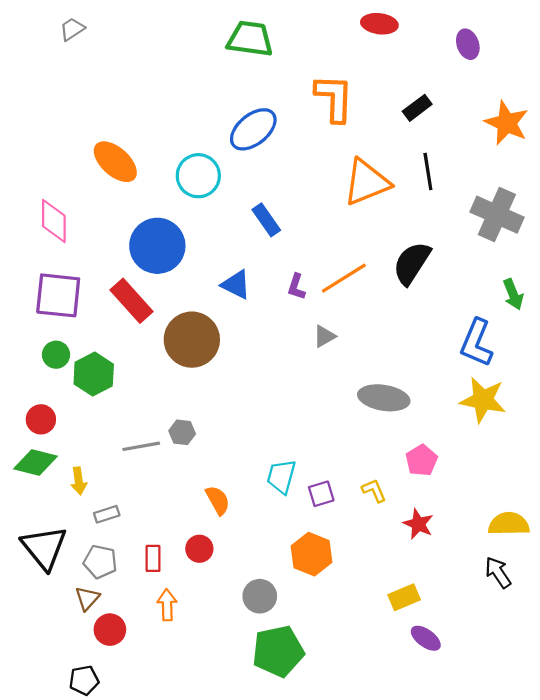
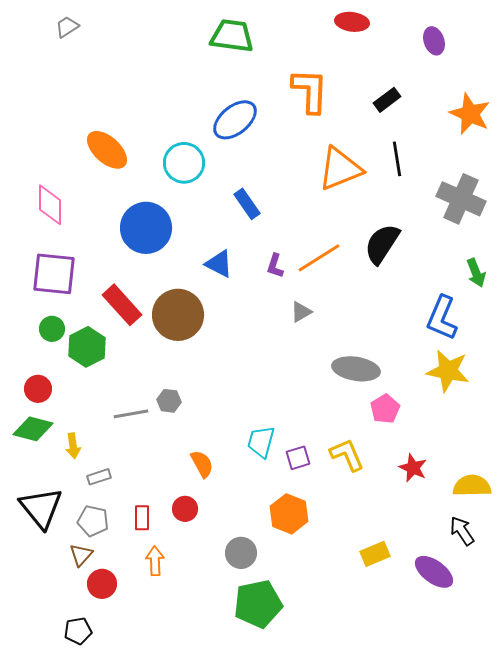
red rectangle: (131, 301) -> (122, 305), moved
pink pentagon: (421, 460) -> (385, 409), moved
yellow L-shape: (374, 491) -> (347, 455), size x1.5
red star: (418, 524) -> (413, 468), moved
purple ellipse: (426, 638) -> (434, 572), moved, size x1.4

